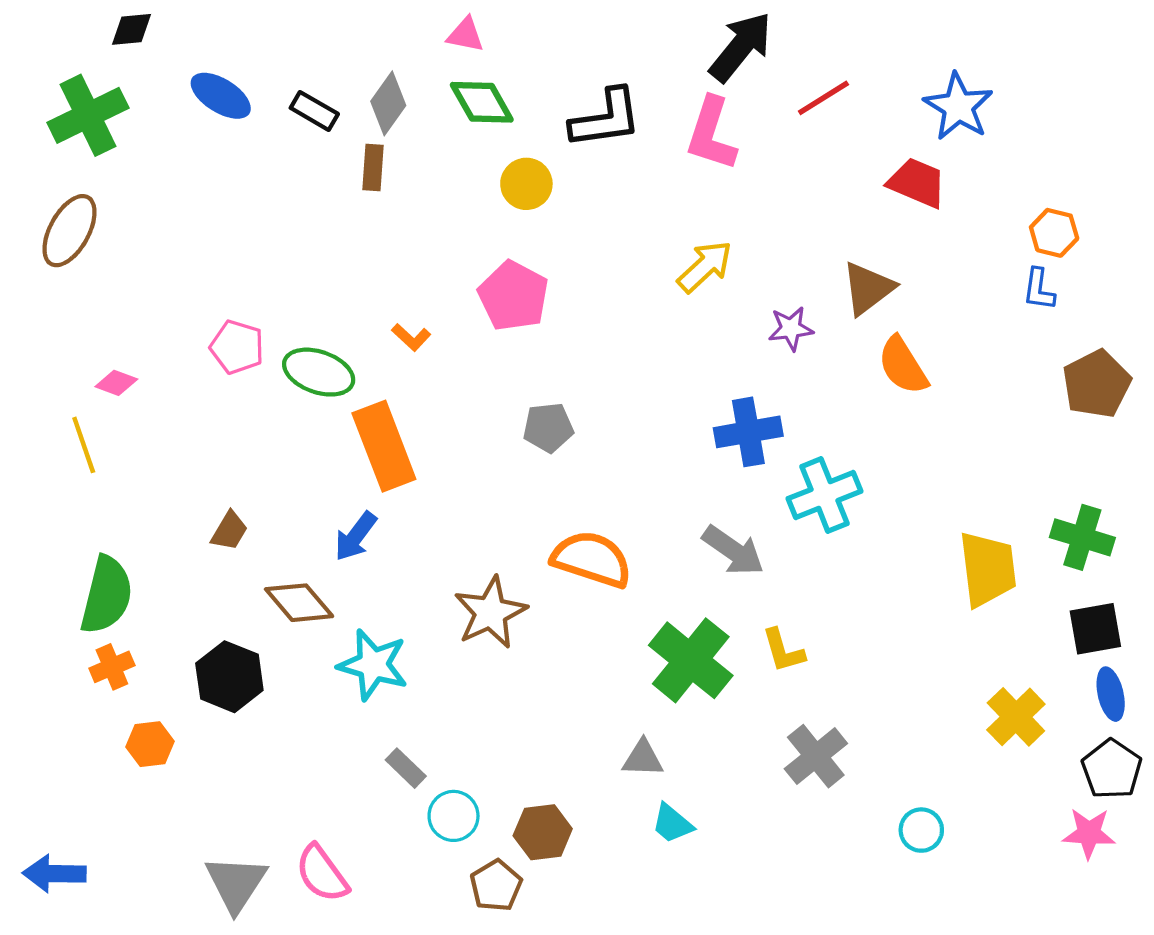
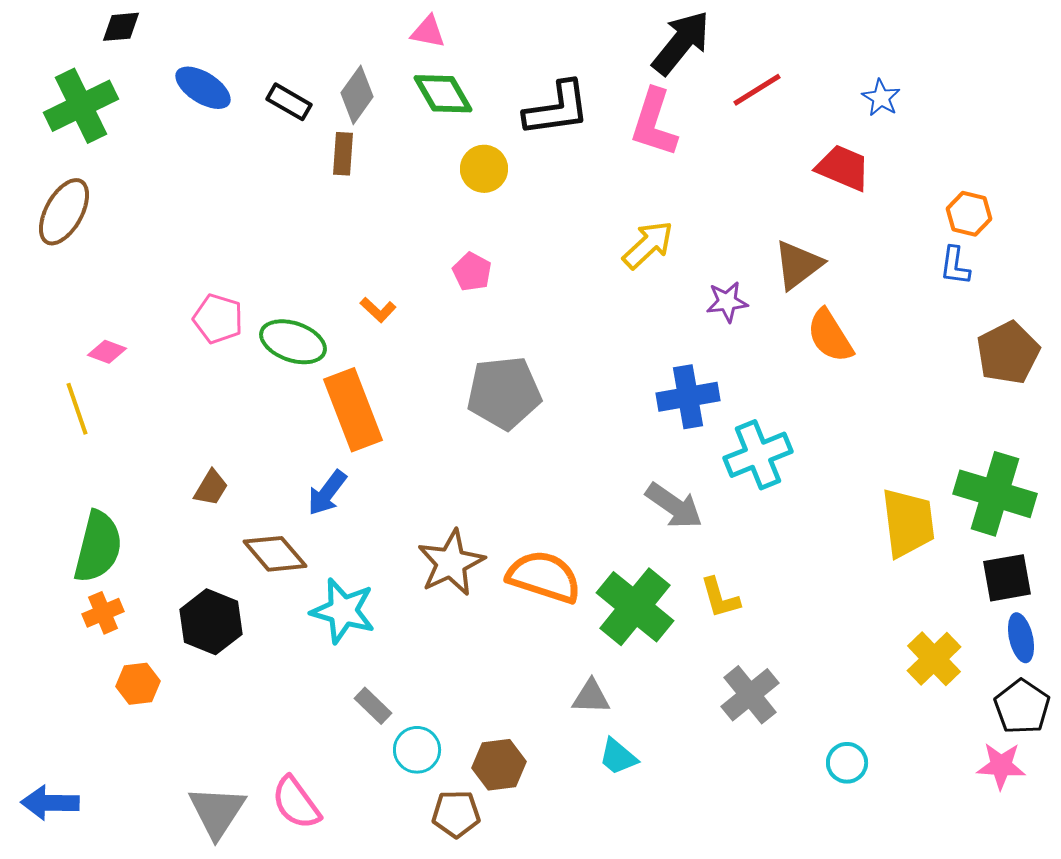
blue star: (958, 107) -> (881, 98), size x0.6
pink pentagon: (513, 296) -> (472, 272), size x0.6
gray pentagon: (548, 428) -> (504, 393), size x1.6
green cross: (1082, 537) -> (995, 494), size x1.4
orange semicircle: (592, 559) -> (544, 577), moved
brown pentagon: (496, 886) -> (456, 814), turned 30

